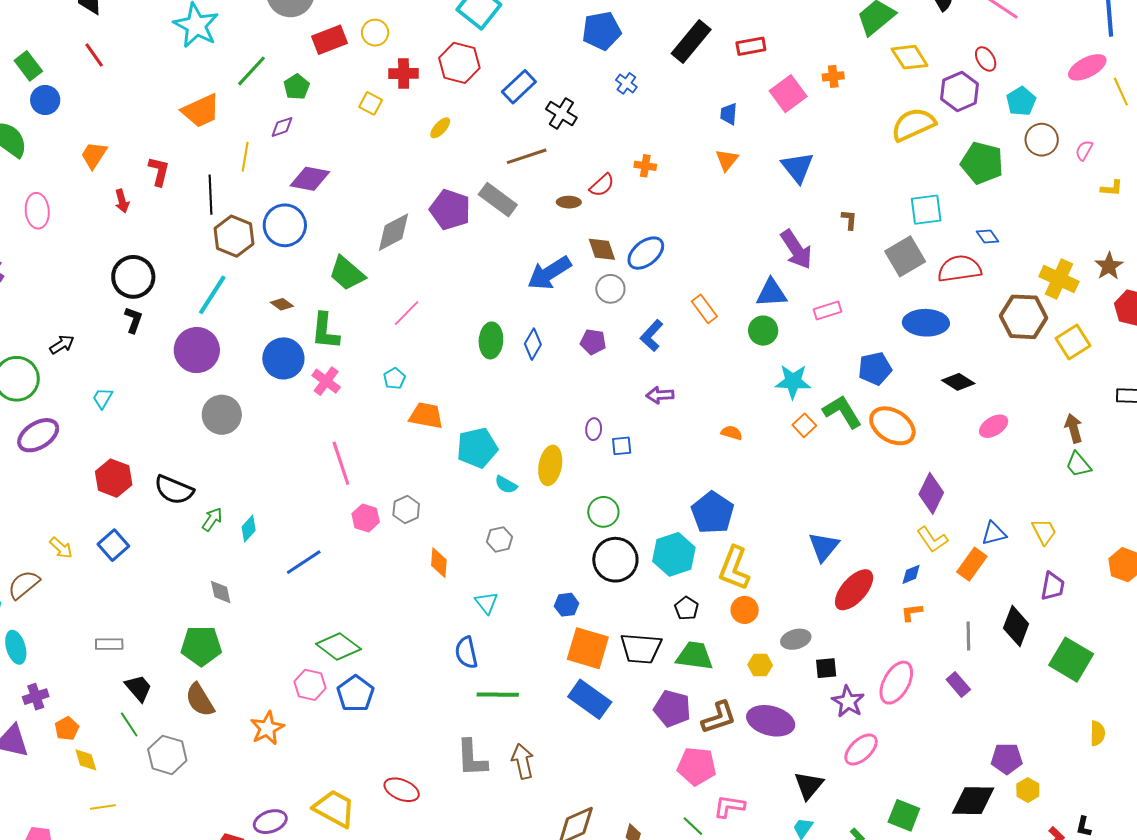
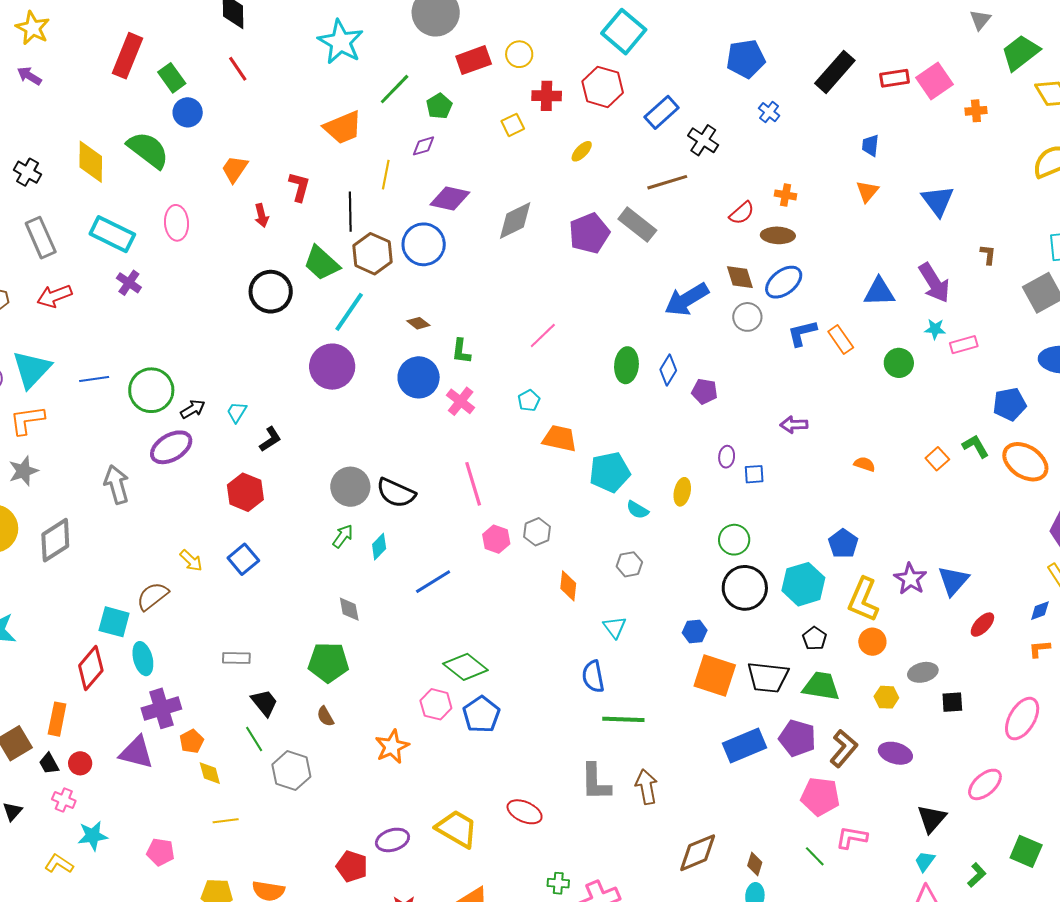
pink square: (788, 94) -> (935, 81), moved
yellow square: (371, 103) -> (513, 125), turned 35
brown ellipse: (569, 202) -> (778, 235), moved, size x1.4
purple pentagon: (450, 210) -> (589, 233), turned 30
gray diamond: (394, 232) -> (515, 221), moved
green trapezoid: (347, 273) -> (321, 263), moved
blue triangle: (772, 293) -> (879, 292), moved
black L-shape: (134, 320) -> (270, 439), moved, turned 36
green L-shape: (325, 331) -> (461, 351), size x0.7
blue L-shape: (652, 336) -> (802, 333), moved, turned 32
purple pentagon: (593, 342) -> (704, 391), moved
black arrow: (62, 345) -> (193, 409), moved
cyan star: (793, 382) -> (935, 329), moved, size x0.6
green L-shape: (842, 412) -> (976, 446), size x0.7
gray circle: (222, 415) -> (350, 487), moved
yellow ellipse: (550, 465) -> (682, 492), size x0.7
black semicircle: (174, 490) -> (396, 493), moved
blue pentagon: (713, 513) -> (843, 544), size x0.7
red ellipse: (854, 590) -> (982, 625), size x0.6
purple cross: (36, 697) -> (161, 708), size x1.5
blue rectangle: (590, 699) -> (745, 745), moved, turned -60
brown semicircle: (200, 700) -> (325, 716), size x0.6
purple star: (848, 702) -> (910, 579), moved
brown L-shape: (719, 718) -> (844, 748), turned -33
purple ellipse: (771, 721) -> (895, 753), size x0.7

